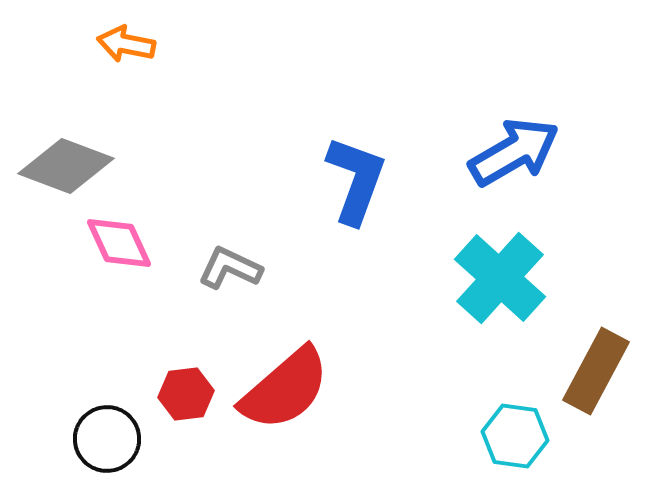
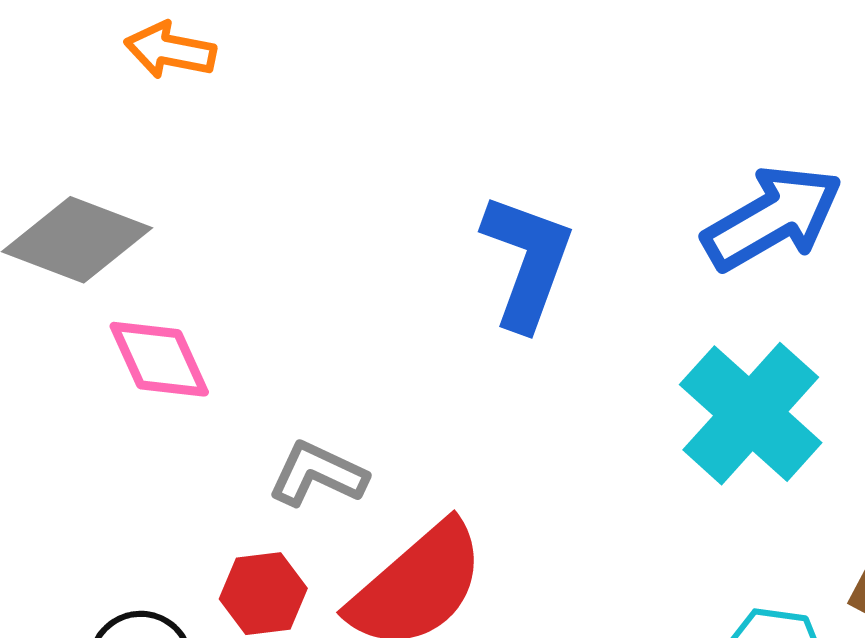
gray L-shape: (230, 268) -> (318, 474), moved

